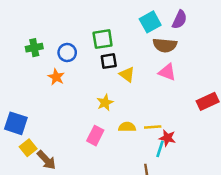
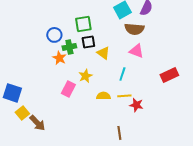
green cross: (34, 48) -> (69, 47), moved
orange star: (56, 77) -> (59, 58), moved
pink rectangle: (95, 136) -> (68, 89), moved
cyan line: (160, 149) -> (122, 74), moved

